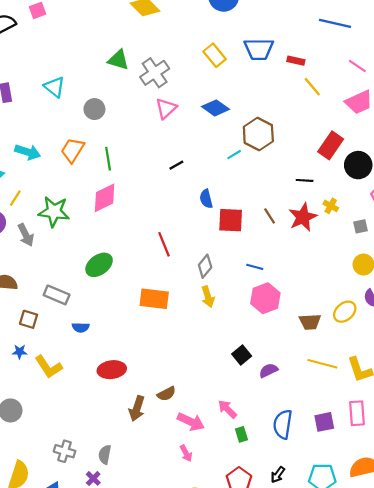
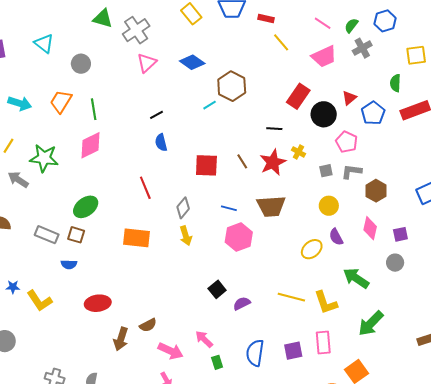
blue semicircle: (206, 199) -> (161, 143), moved
gray arrow: (26, 235) -> (18, 180), turned 150
brown square: (29, 319) -> (76, 235), moved
brown trapezoid: (310, 322) -> (271, 206), moved, size x1.4

